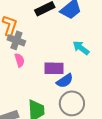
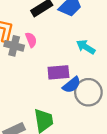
pink semicircle: (20, 60) -> (31, 40), moved
gray circle: (72, 103) -> (88, 92), moved

